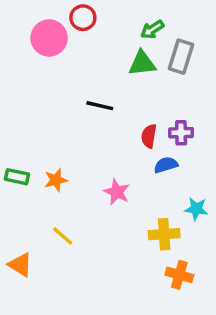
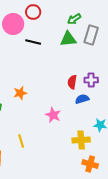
black line: (100, 106) -> (33, 42), moved
orange star: (56, 180) -> (20, 93), moved
yellow line: (63, 236) -> (21, 141), turned 32

